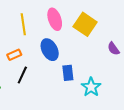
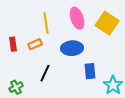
blue ellipse: (50, 50) -> (72, 48), turned -65
orange rectangle: (14, 55) -> (35, 44), moved

